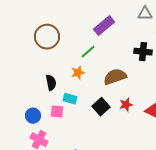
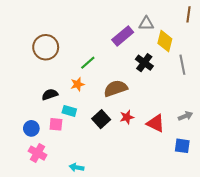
purple rectangle: (104, 26) -> (123, 36), moved
black cross: (143, 52) -> (144, 63), turned 30
black semicircle: (51, 83) -> (50, 94), turned -98

